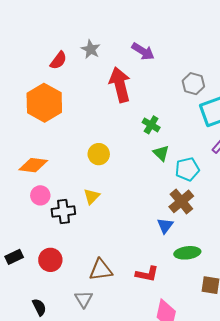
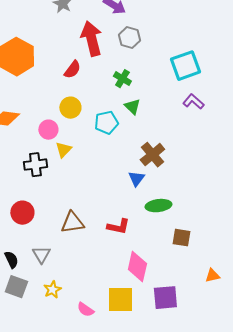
red semicircle: (58, 60) -> (72, 70), moved
gray hexagon: (193, 84) -> (129, 38), moved
cyan pentagon: (187, 169) -> (106, 123), moved
pink circle: (40, 195) -> (48, 130), moved
gray triangle: (84, 299) -> (41, 255), moved

